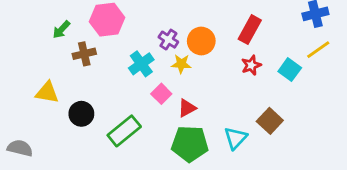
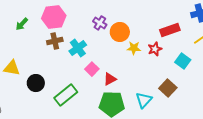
red rectangle: (250, 30) -> (170, 30), moved, turned 42
purple cross: (168, 40) -> (100, 23), moved
brown cross: (84, 54) -> (55, 41), moved
yellow star: (181, 64) -> (134, 48), moved
cyan square: (290, 70) -> (183, 61), moved

